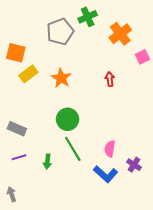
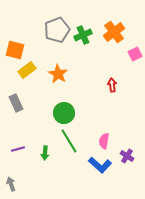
green cross: (88, 17) -> (83, 35), moved
red arrow: (110, 79) -> (112, 85), moved
gray rectangle: (17, 129) -> (16, 103), moved, turned 42

